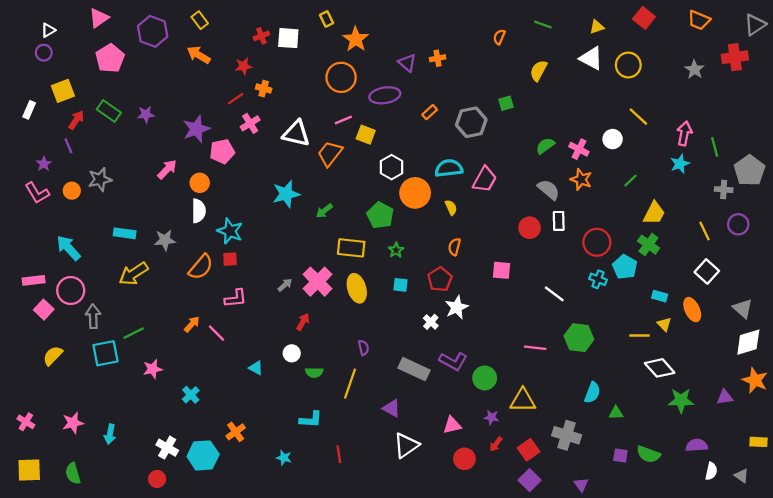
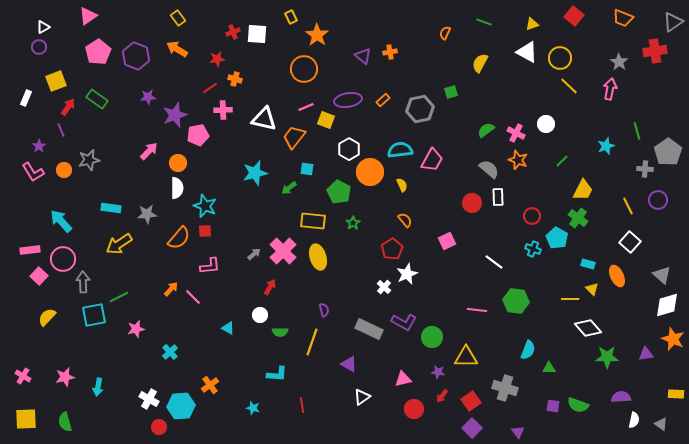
purple hexagon: (153, 31) -> (136, 56), moved
purple ellipse: (385, 95) -> (348, 100), moved
purple star: (146, 114) -> (148, 97), moved
yellow line: (638, 117) -> (569, 86), moved
pink cross: (250, 123) -> (223, 110), turned 30
pink arrow: (684, 133) -> (610, 89), moved
red circle: (597, 242) -> (532, 216), size x0.7
orange semicircle: (454, 247) -> (405, 220), turned 126
pink square: (501, 270) -> (447, 241), turned -30
cyan square: (401, 285) -> (307, 169), moved
white triangle: (406, 445) -> (362, 397), size x0.7
red circle: (157, 479) -> (159, 427), moved

